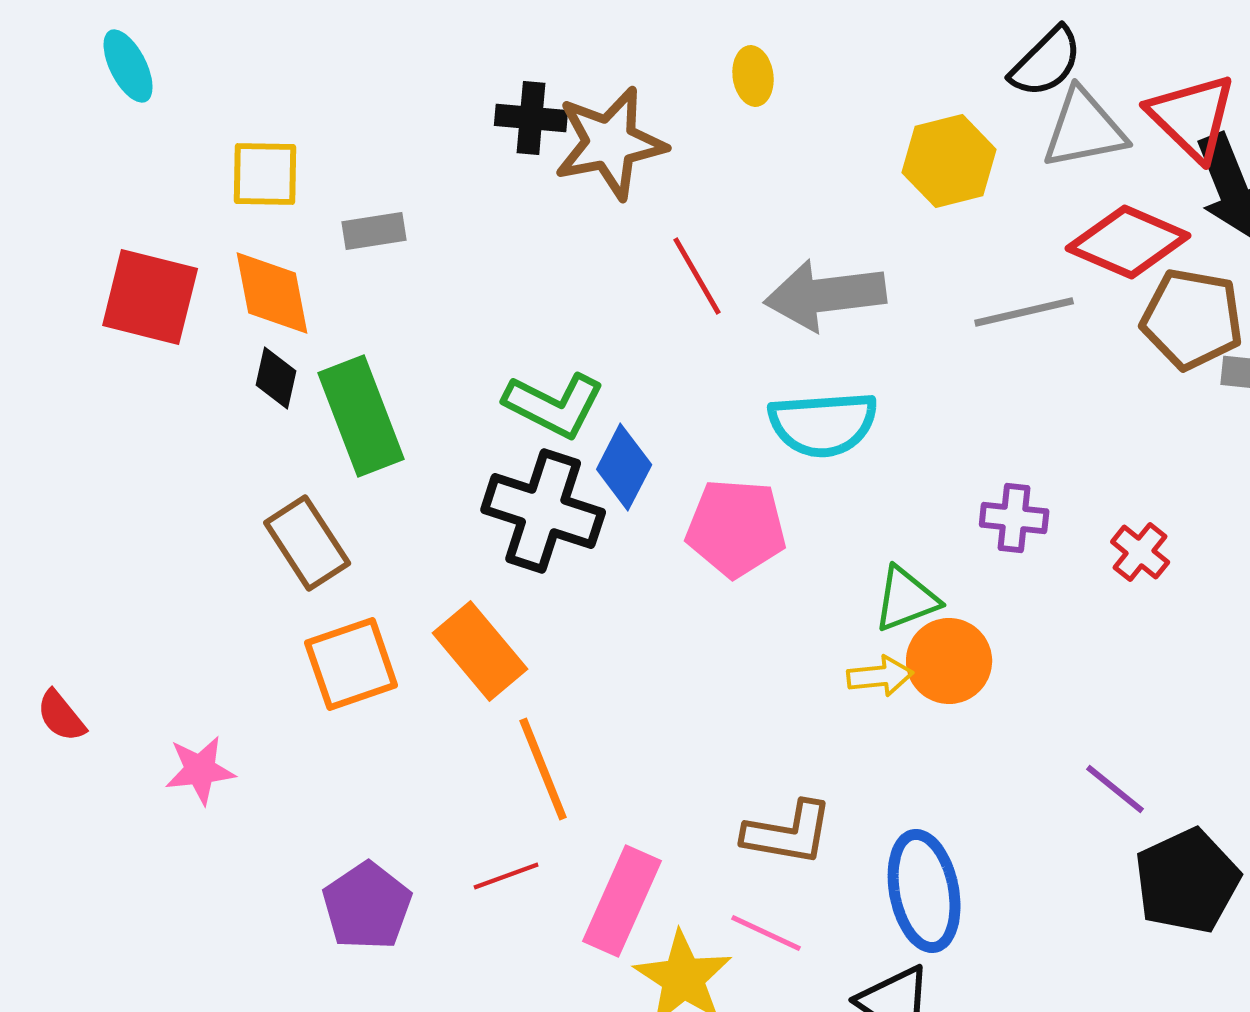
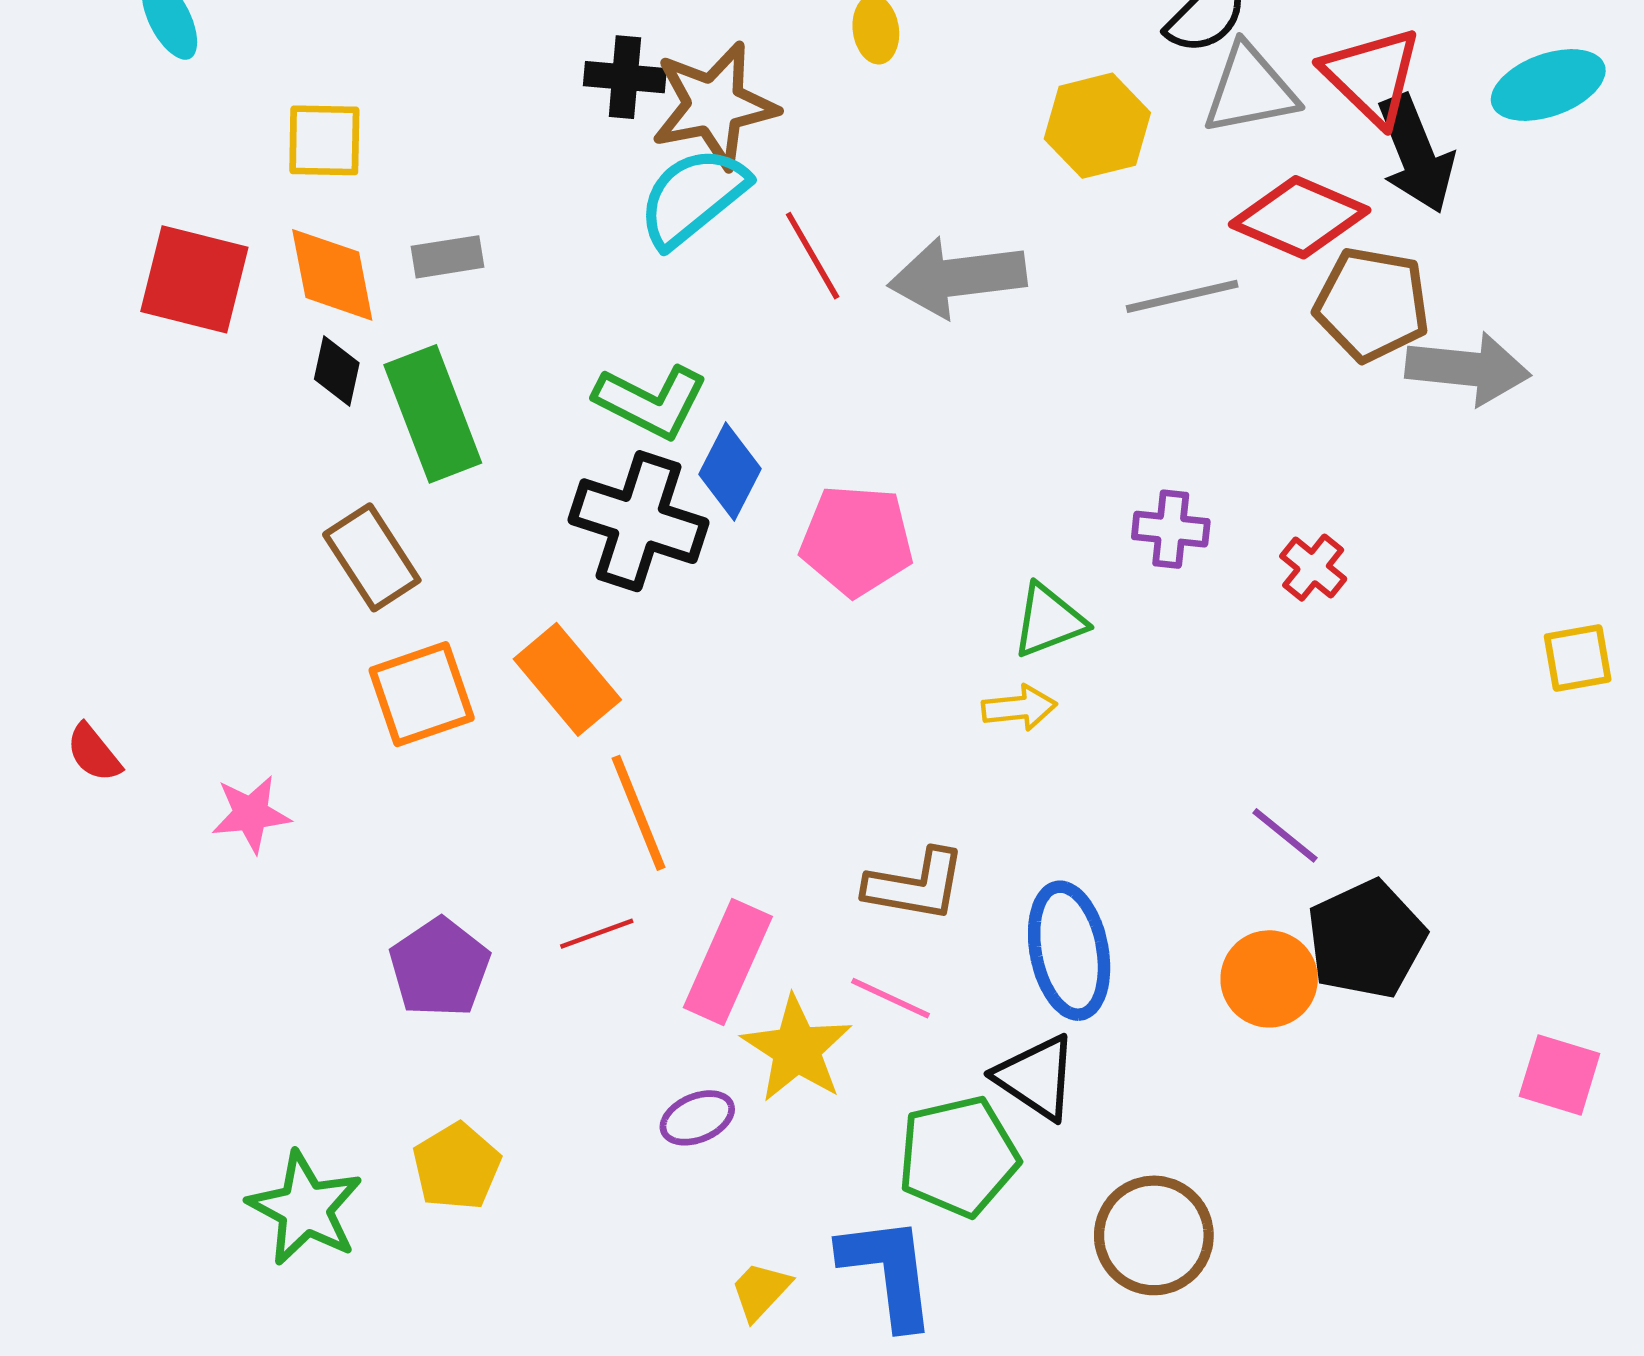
gray rectangle: (374, 231) -> (448, 257), moved
cyan semicircle: (823, 424) -> (693, 197), moved, turned 145
orange circle: (949, 661) -> (1269, 979), moved

